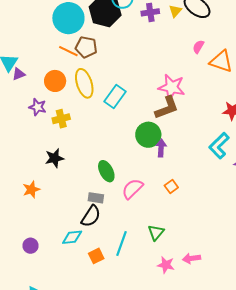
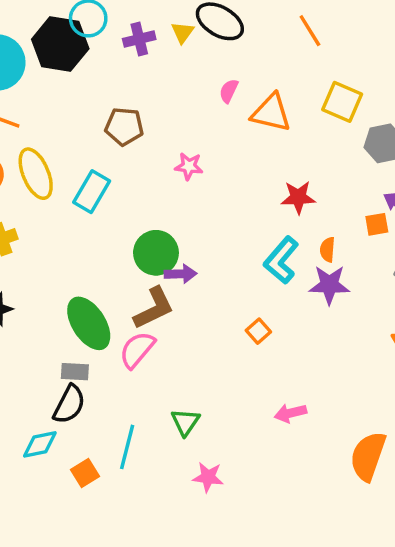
brown pentagon: (86, 47) -> (124, 126), moved
pink star: (172, 87) -> (189, 166), size x0.6
brown L-shape: (167, 108) -> (154, 308), moved
purple arrow: (161, 148) -> (180, 274), turned 90
green ellipse: (106, 171) -> (89, 323), size x1.4
orange square: (171, 186) -> (258, 331), moved
pink arrow: (192, 258) -> (290, 413), moved

